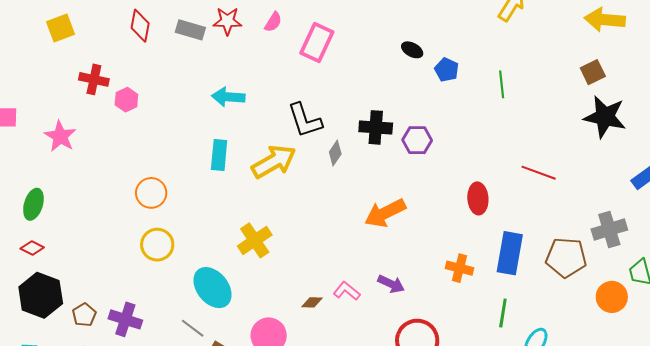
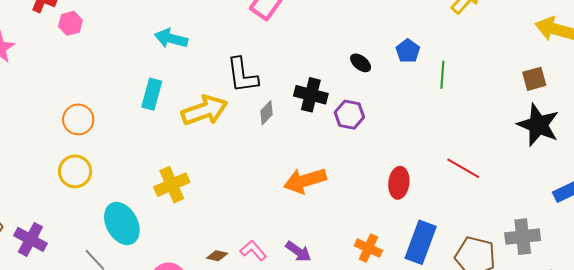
black ellipse: (412, 50) -> (361, 63), moved
blue pentagon: (447, 70) -> (408, 51), moved

